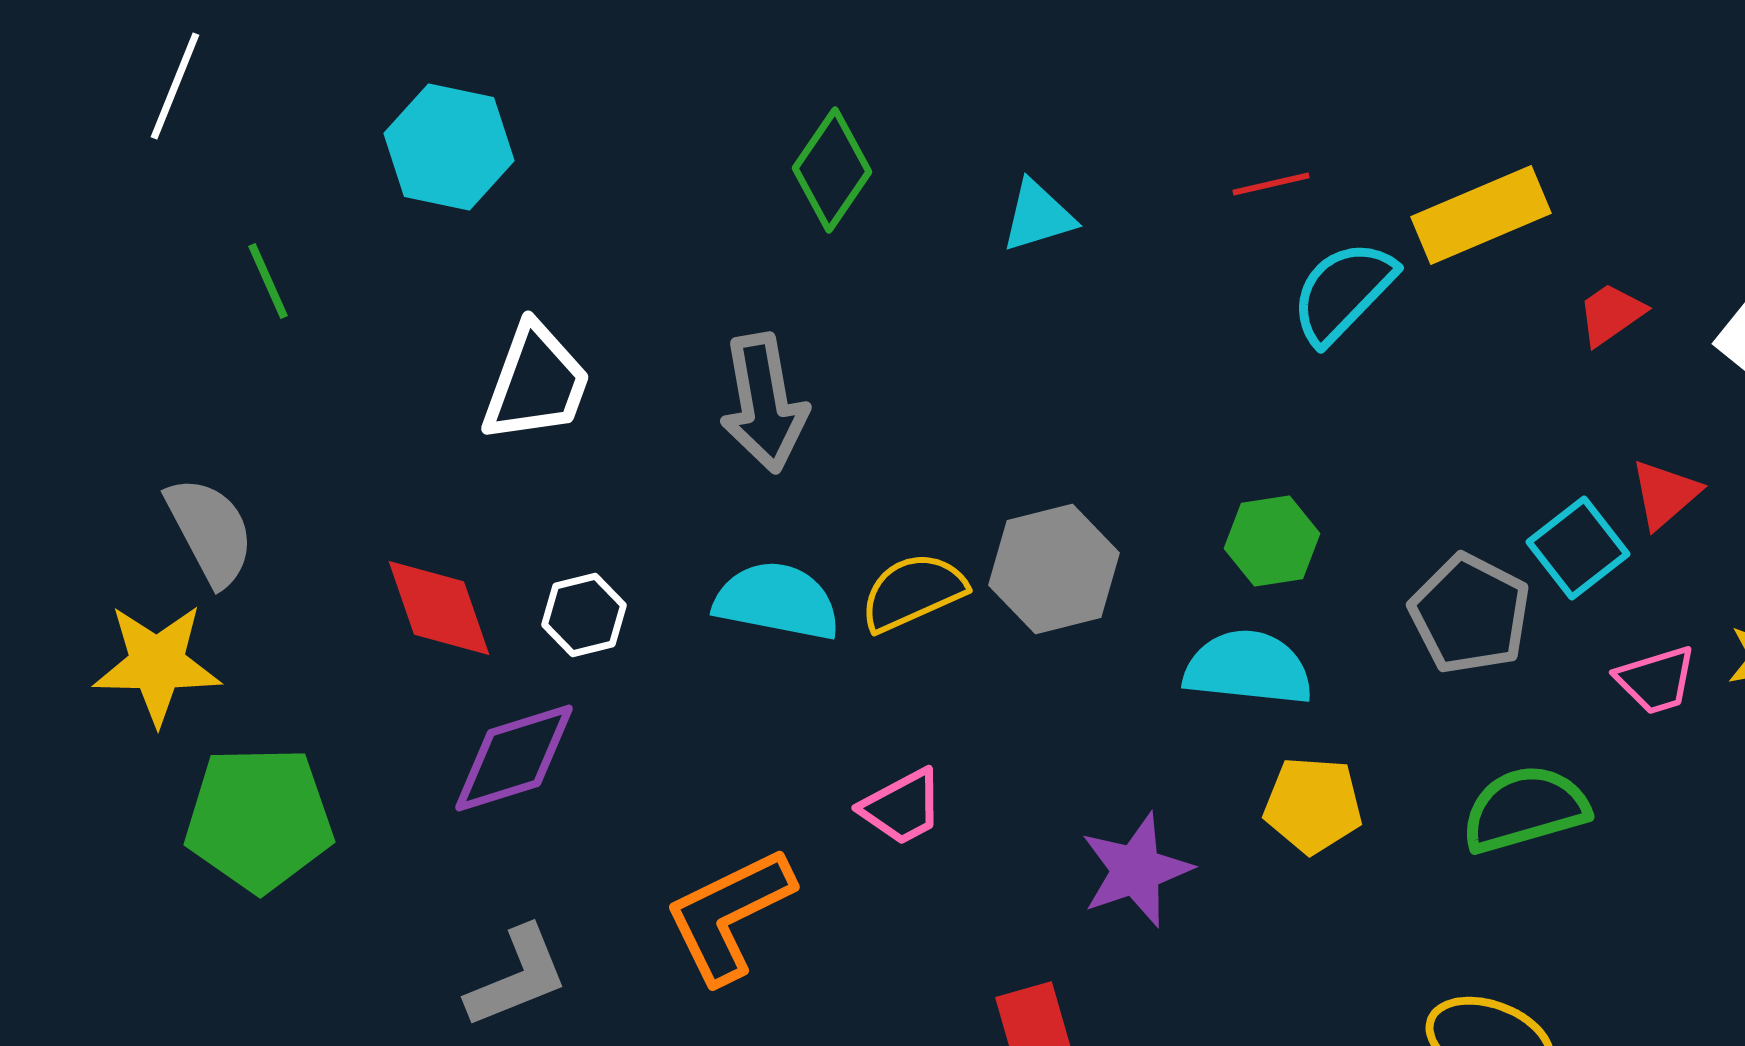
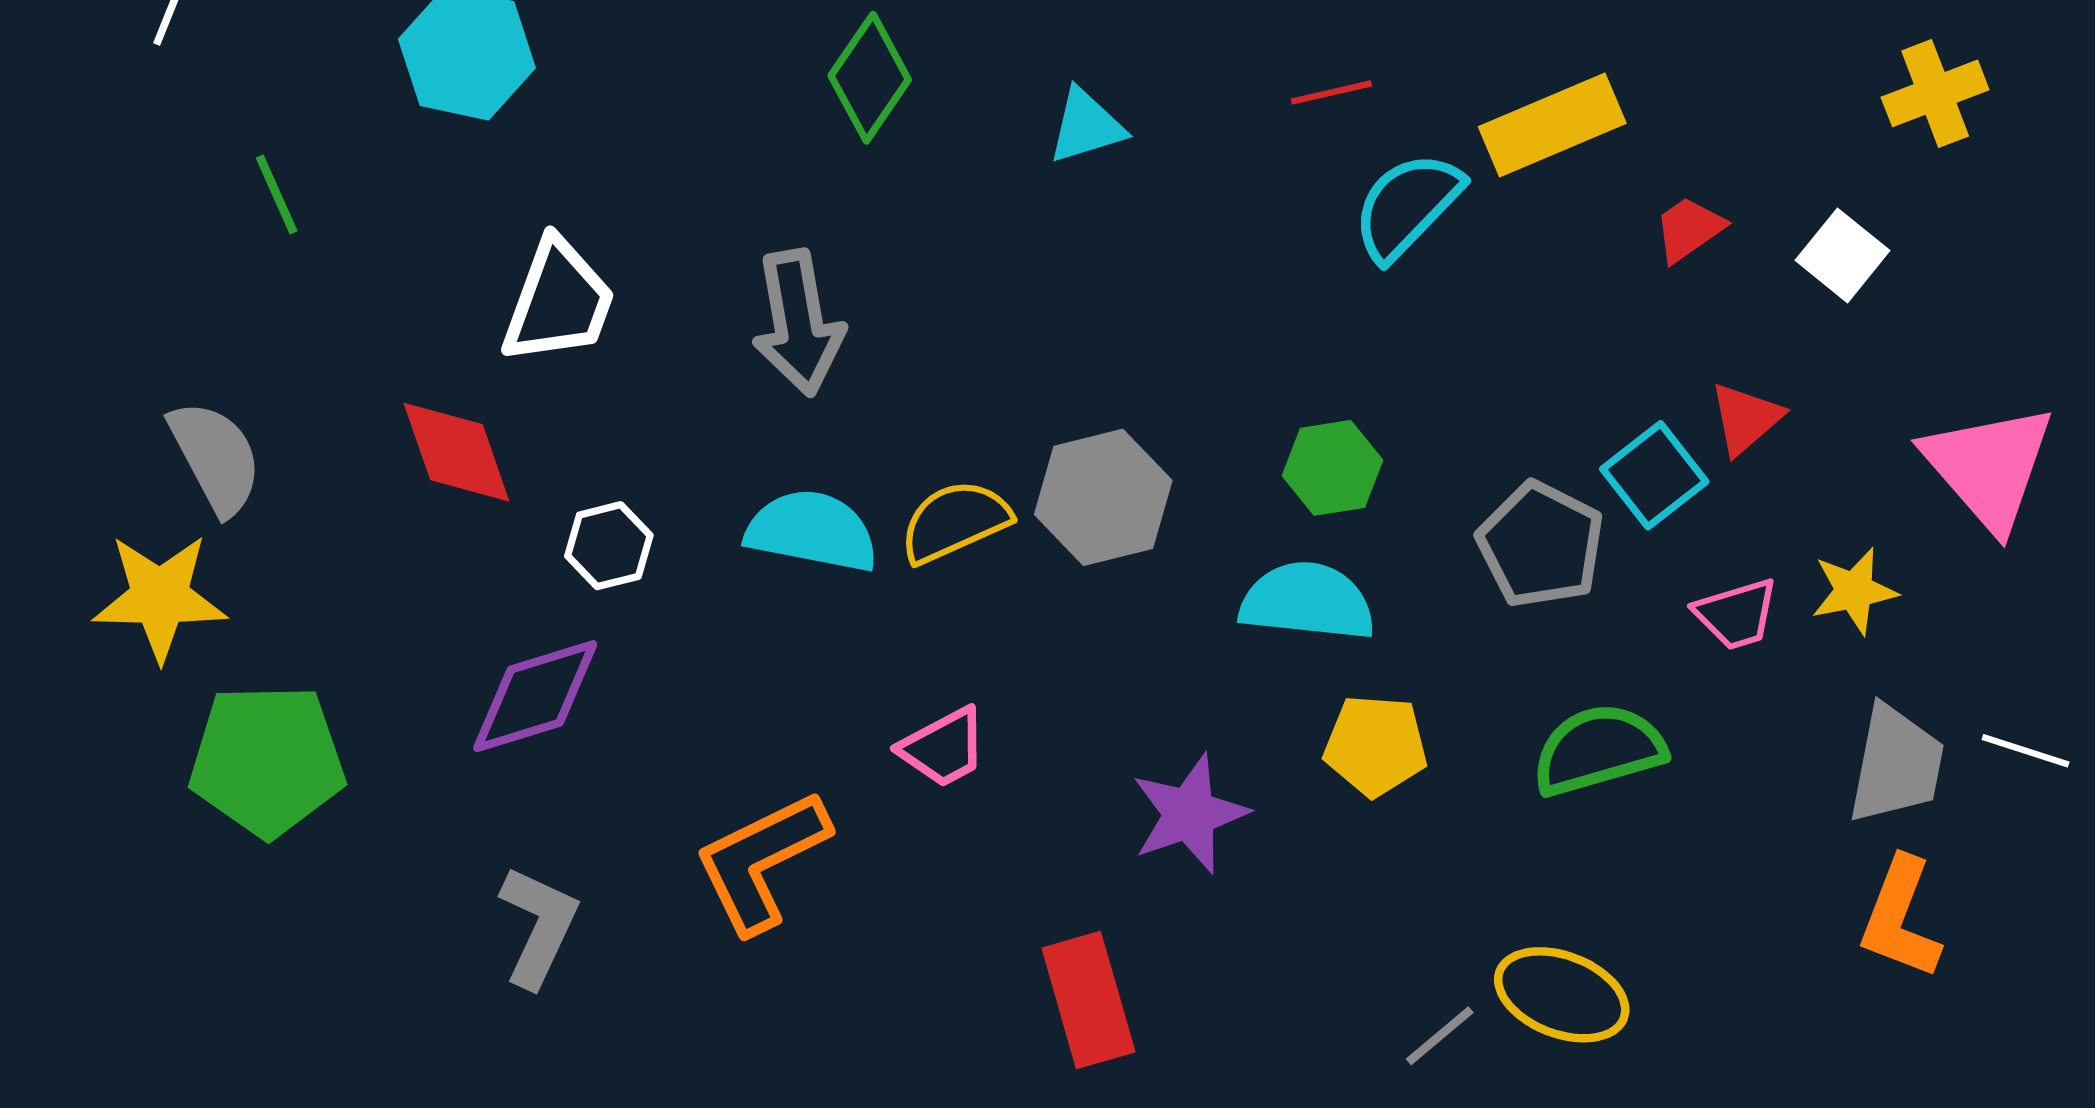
red diamond: (439, 608) -> (456, 452), moved
gray L-shape: (517, 977) -> (538, 926), turned -43

